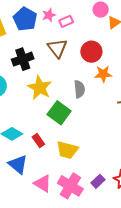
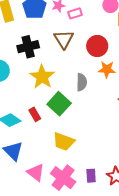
red rectangle: (38, 141) -> (35, 114), moved
purple rectangle: (98, 181) -> (91, 176), turned -56

